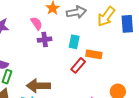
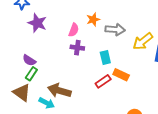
pink semicircle: (36, 23) -> (74, 30), turned 40
cyan rectangle: (74, 42) -> (105, 57), turned -40

